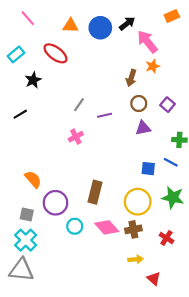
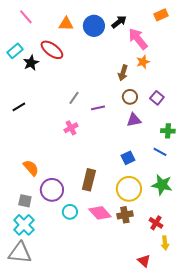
black star: (33, 80) -> (31, 63), moved
blue square: (148, 169) -> (128, 158), moved, turned -32
yellow arrow: (136, 259) -> (165, 243), moved, turned 88

